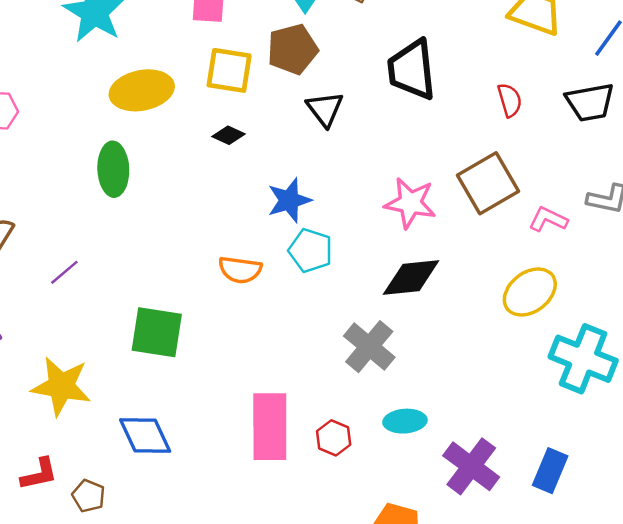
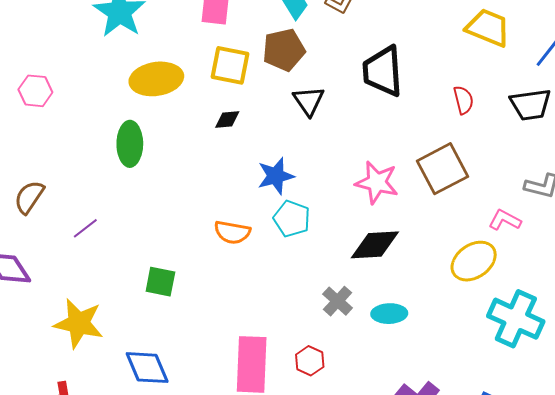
black diamond: (229, 135) -> (227, 119), turned -32
pink L-shape: (548, 219) -> (505, 220), moved
green square: (157, 332) -> (160, 282), size x0.7
gray cross: (369, 347) -> (338, 301), size x0.7
cyan ellipse: (405, 421) -> (389, 314), moved
red hexagon: (334, 438) -> (310, 361), moved

